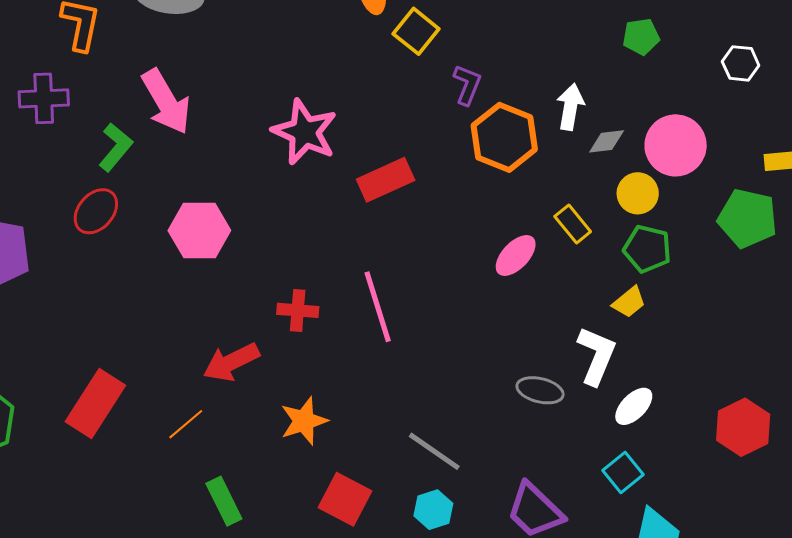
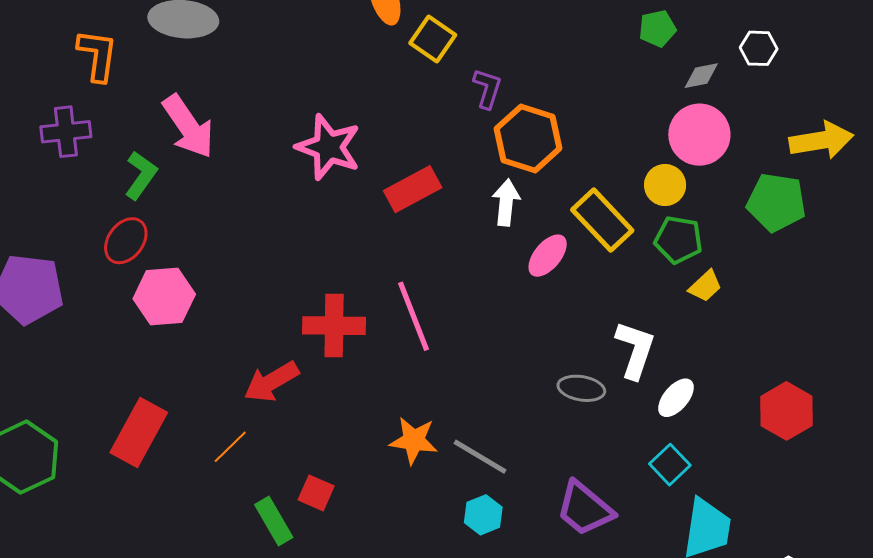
white arrow: (570, 107) -> (506, 203), moved
gray diamond: (607, 141) -> (701, 76), moved
yellow rectangle: (573, 224) -> (602, 220), size x1.6
pink hexagon: (199, 230) -> (164, 297), moved
yellow trapezoid: (629, 302) -> (705, 286), moved
red cross: (298, 310) -> (334, 326), size x1.5
orange star: (304, 421) -> (414, 440), moved, turned 30
red square: (345, 499) -> (316, 493), moved, size x0.7

